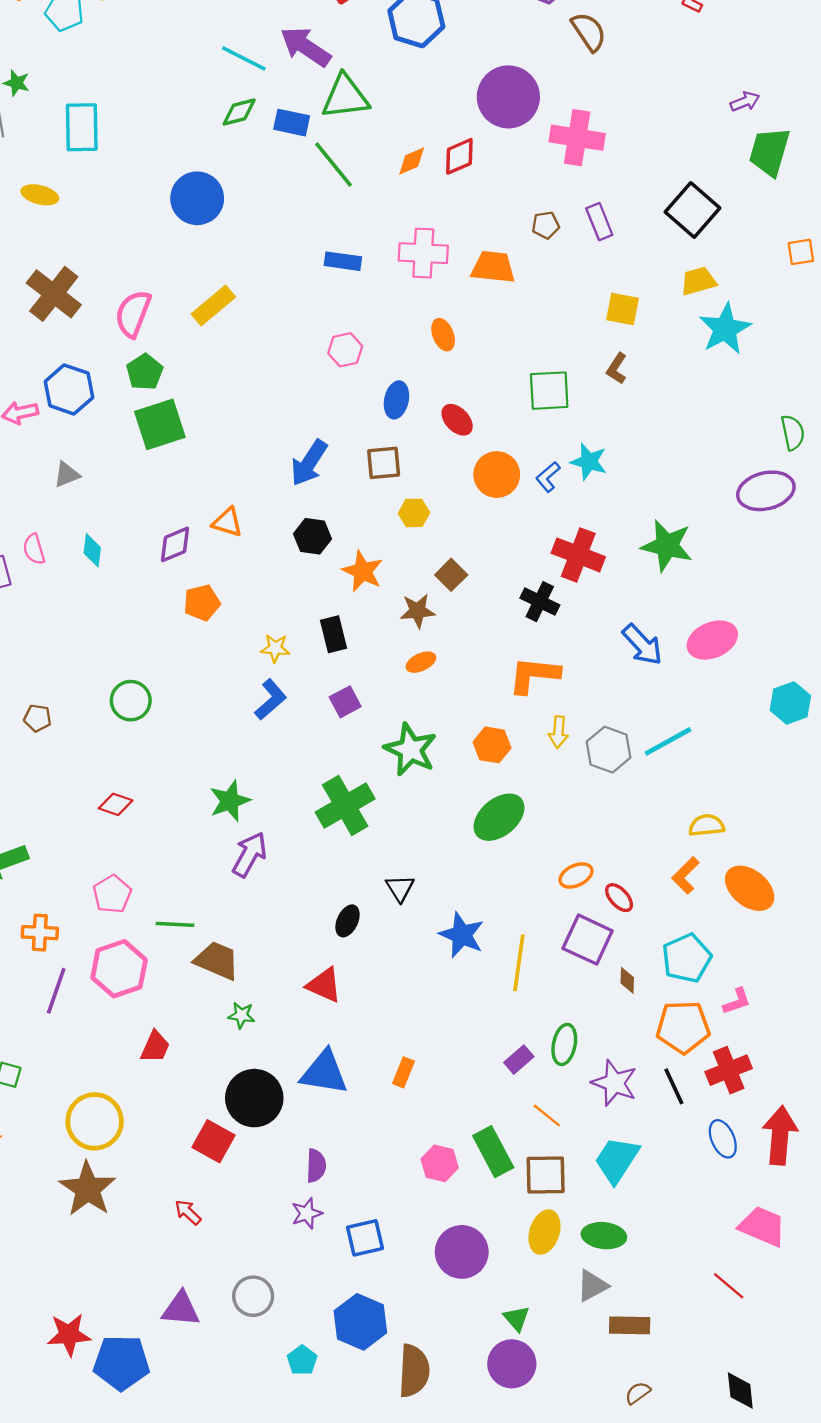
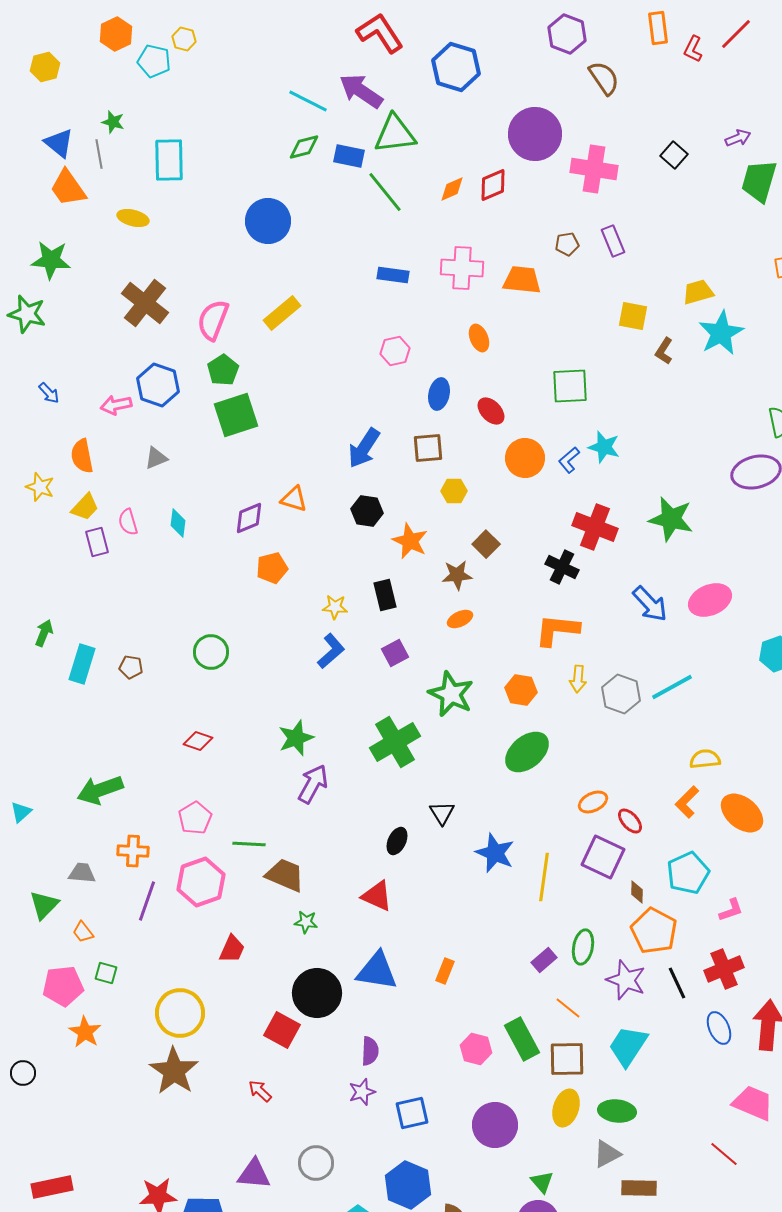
black square: (692, 210) -> (674, 155), moved, size x0.6
brown L-shape: (617, 368) -> (664, 351), moved
orange pentagon: (683, 1027) -> (654, 931), moved, turned 30

